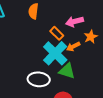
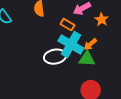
orange arrow: (73, 47) -> (90, 44), moved
white ellipse: (39, 79) -> (55, 57), moved

